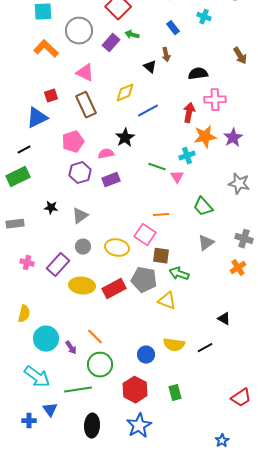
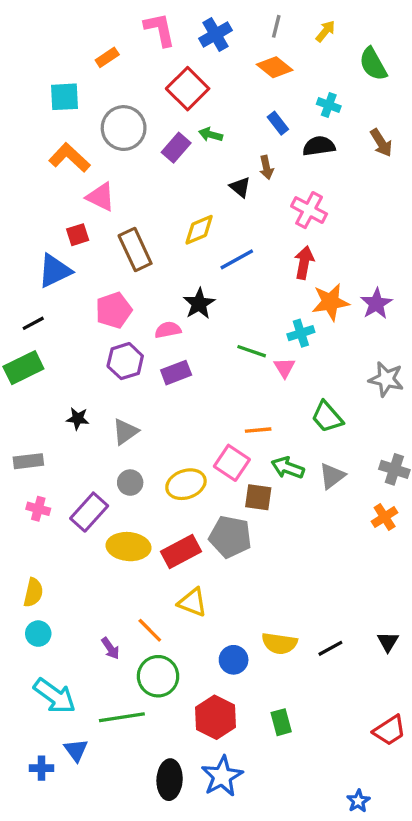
brown arrow: (240, 56) -> (381, 143), moved
pink triangle: (85, 73) -> (101, 197), moved
black semicircle: (198, 74) -> (319, 146), moved
pink cross: (215, 100) -> (309, 210), moved, turned 30
gray rectangle: (15, 224) -> (28, 461), moved
yellow ellipse: (117, 248) -> (186, 484), turned -30
green arrow: (179, 274) -> (288, 468), moved
yellow triangle: (167, 301) -> (193, 602), moved
black triangle: (224, 319) -> (388, 642), moved, turned 32
cyan circle: (46, 339) -> (38, 634), moved, size x0.6
black ellipse: (92, 426) -> (170, 780), moved

